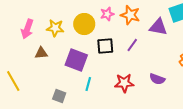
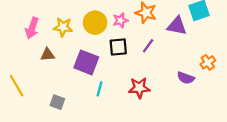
pink star: (107, 14) -> (120, 20), moved
purple semicircle: (157, 79) -> (186, 78), moved
gray square: (59, 96) -> (57, 102), moved

